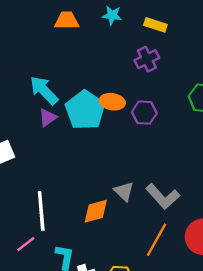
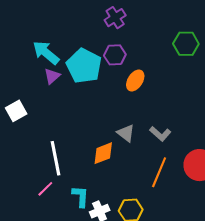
purple cross: (147, 59) -> (115, 18), moved
orange ellipse: (112, 102) -> (135, 81), moved, turned -60
purple hexagon: (144, 113) -> (115, 55), moved
gray L-shape: (163, 196) -> (160, 134), size x0.7

